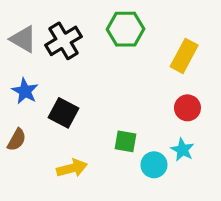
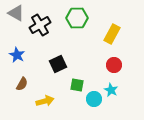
gray triangle: (23, 39) -> (16, 13), moved
black square: (64, 113) -> (58, 64), moved, turned 36
brown semicircle: (17, 140) -> (22, 84), moved

